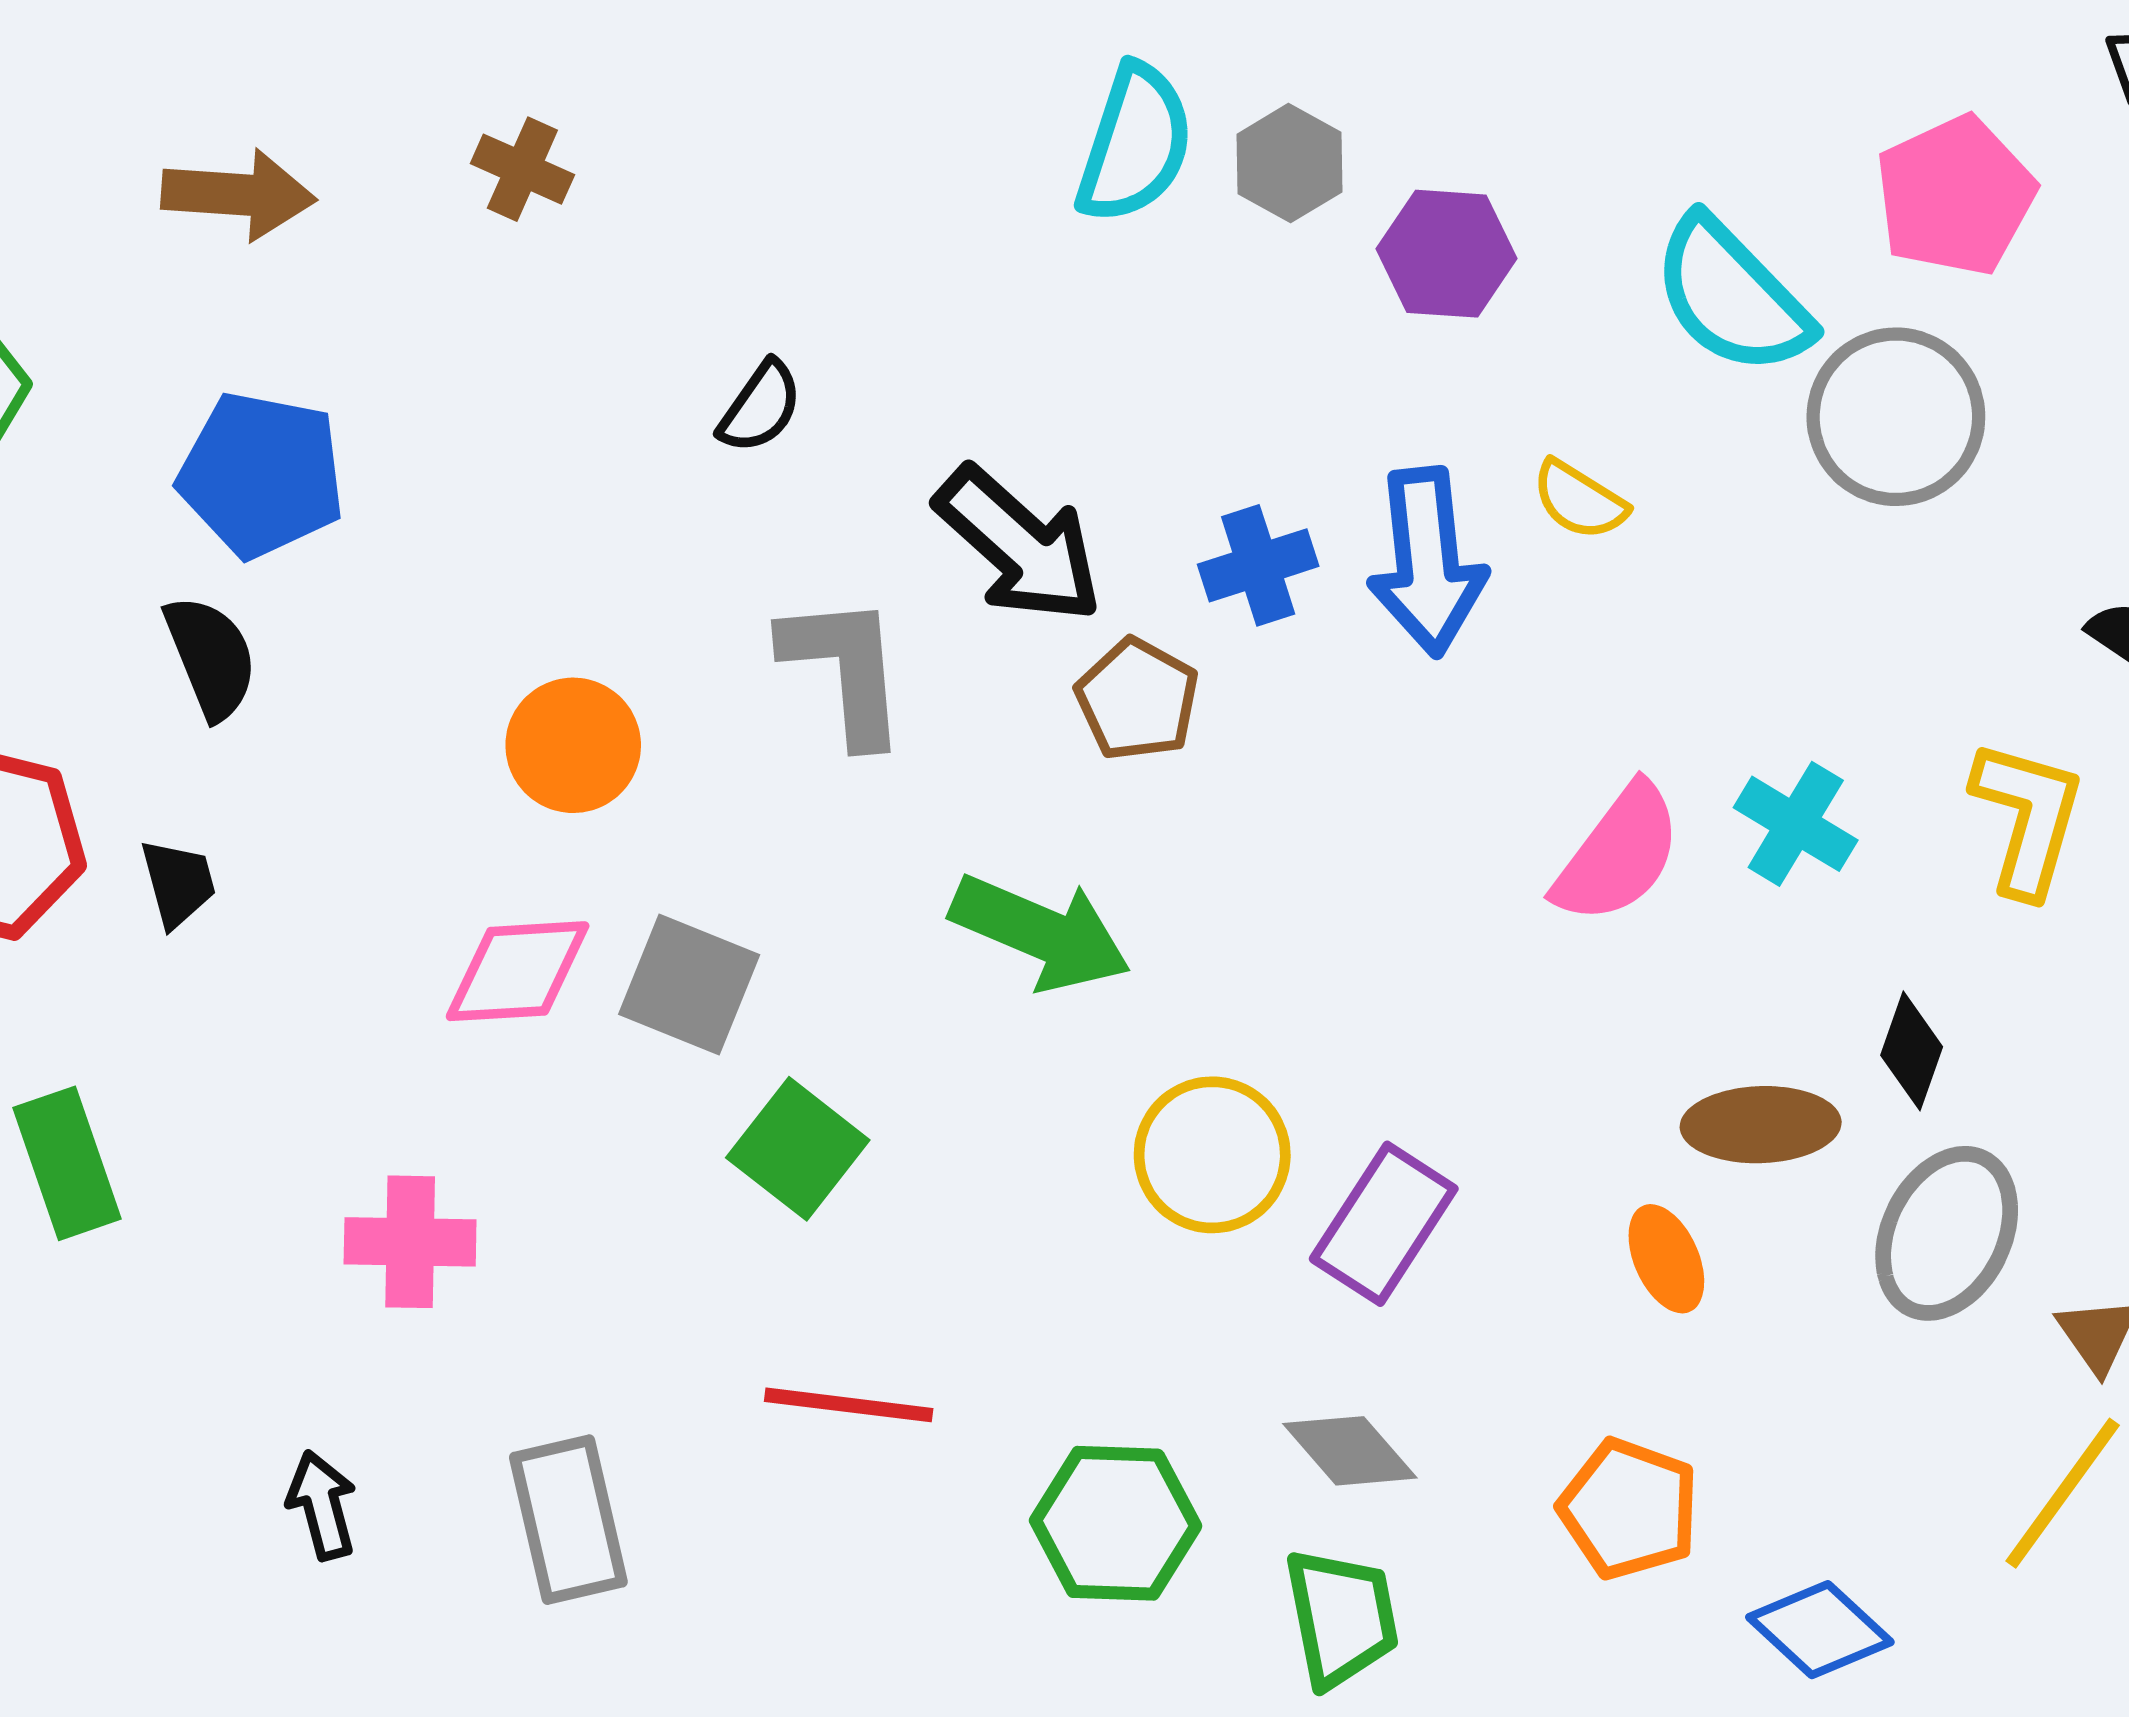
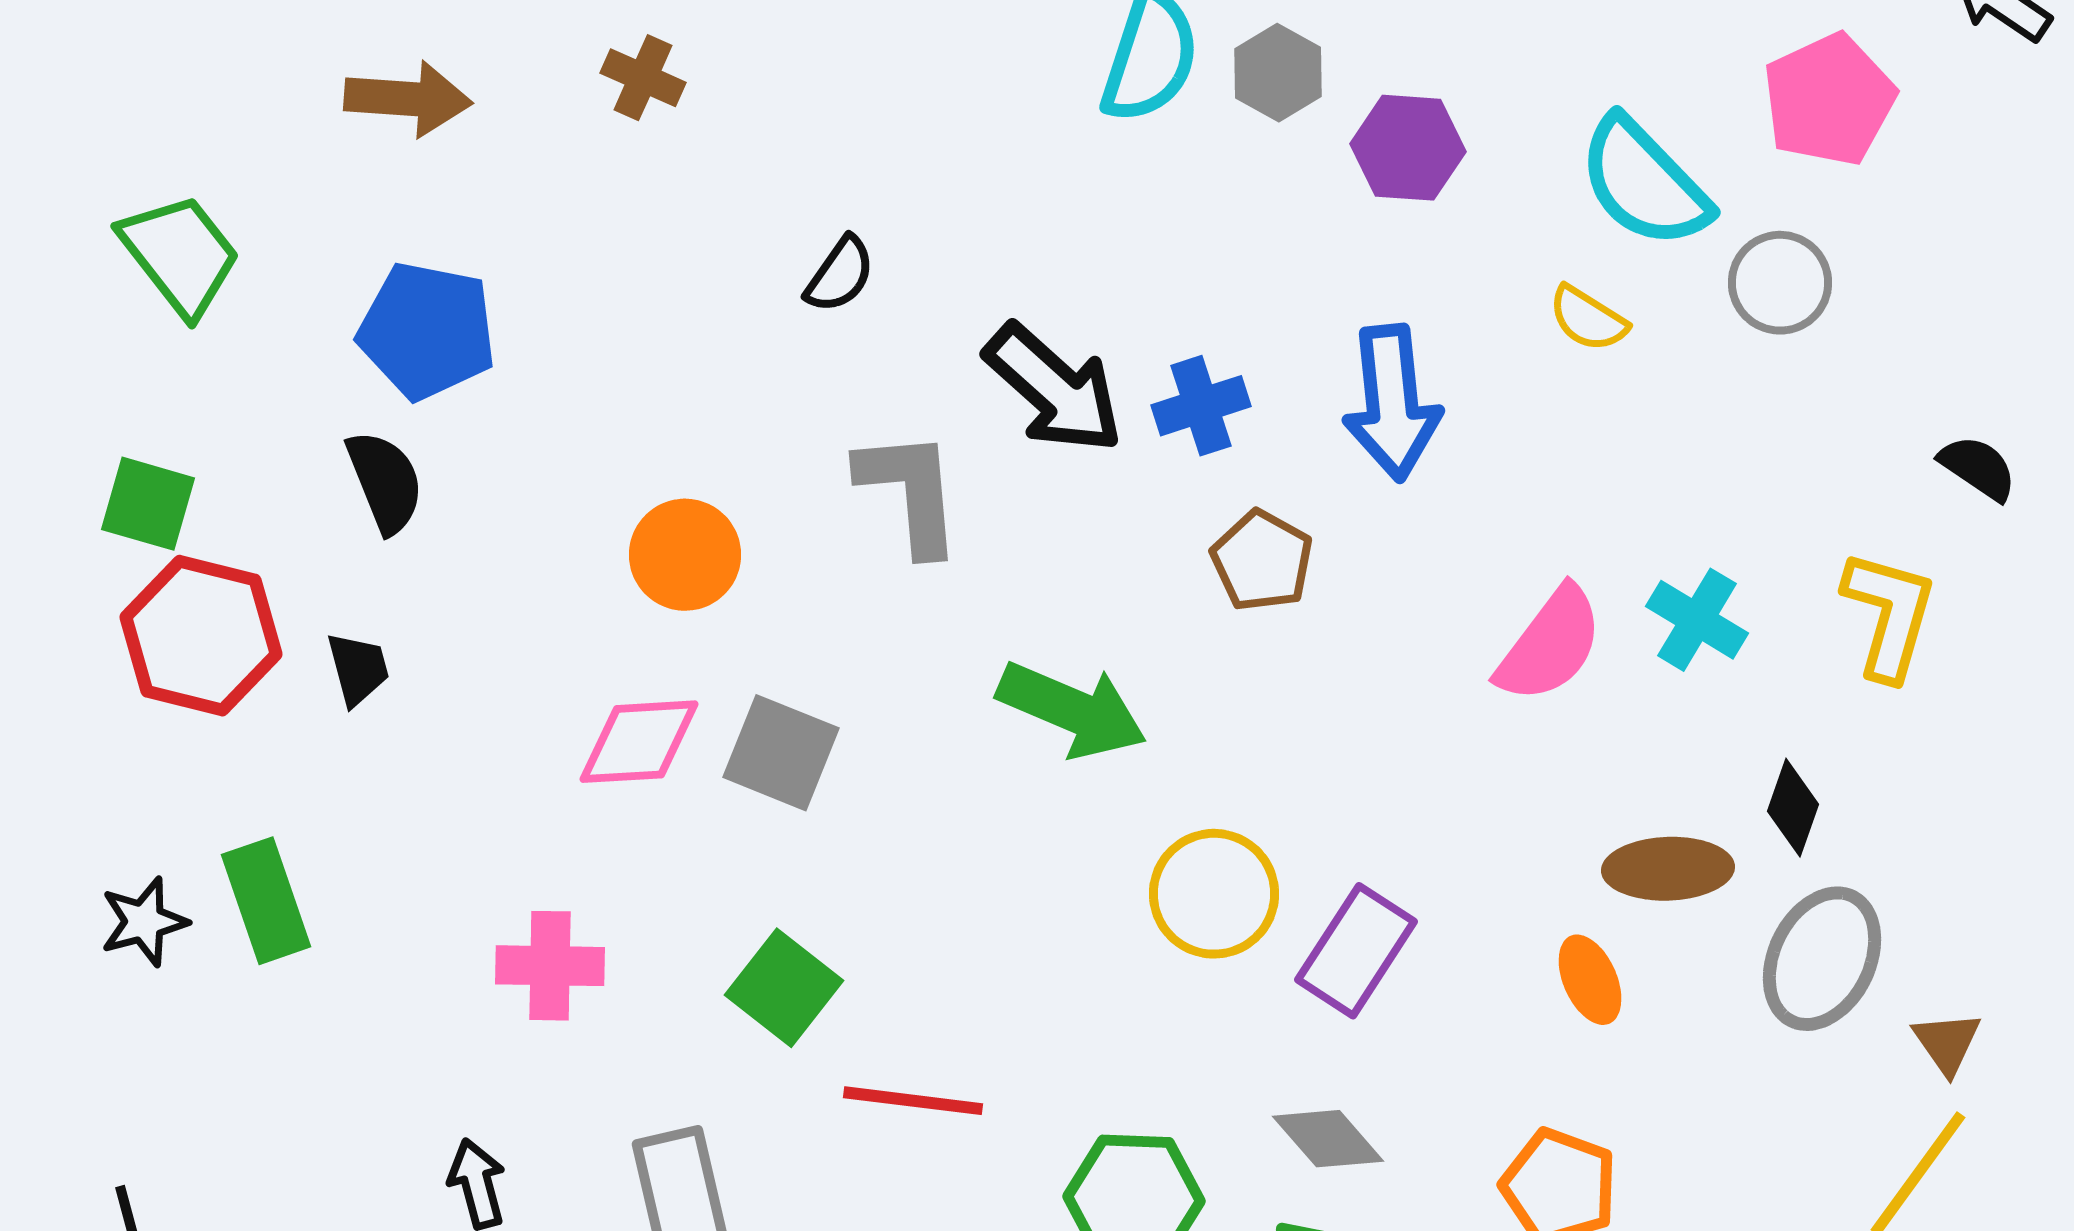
gray circle: (1896, 417) -> (1780, 283), size x0.7
yellow semicircle: (1579, 500) -> (1588, 319), moved
blue cross: (1258, 565) -> (1201, 406), moved
brown pentagon: (1137, 699) -> (1262, 561), moved
green square: (798, 1149) -> (784, 988), moved

